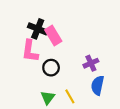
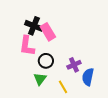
purple cross: (91, 63) -> (74, 65), moved
green triangle: (48, 98) -> (40, 79), moved

